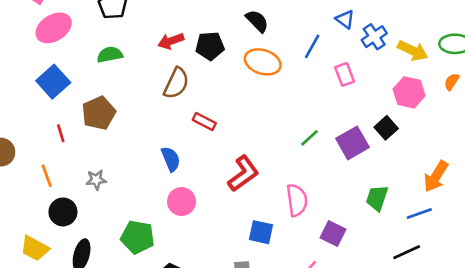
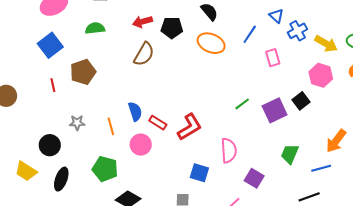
red rectangle: (204, 122) -> (158, 123), moved
orange line: (47, 176) -> (111, 126), moved

